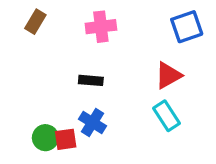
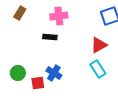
black rectangle: (91, 80) -> (50, 37), moved
green circle: (45, 138) -> (18, 73), moved

